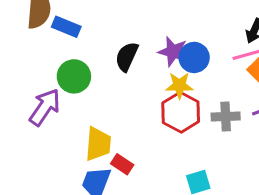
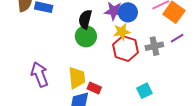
green circle: (74, 76) -> (86, 36), moved
purple arrow: (45, 107) -> (40, 74), moved, turned -45

